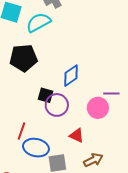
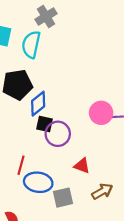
cyan semicircle: (38, 22) -> (31, 45), turned -45
blue diamond: (71, 76) -> (38, 104), moved
pink circle: (98, 108) -> (101, 113), moved

